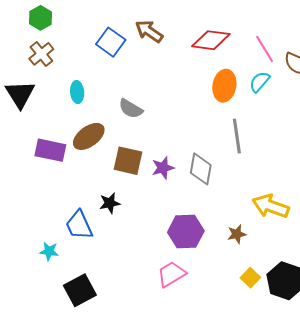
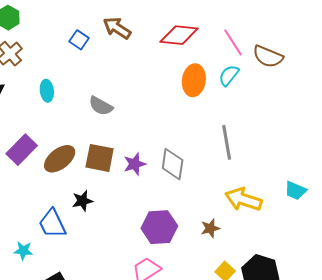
blue square: (111, 42) -> (79, 40), size x0.7
brown ellipse: (89, 136) -> (60, 159), moved
gray line: (237, 136) -> (227, 142), moved
purple rectangle: (50, 150) -> (22, 150), turned -56

